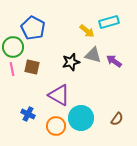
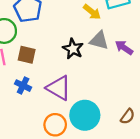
black star: (71, 62) -> (73, 49), turned -30
blue cross: (28, 114) -> (23, 86), moved

